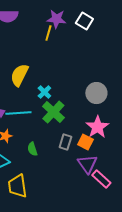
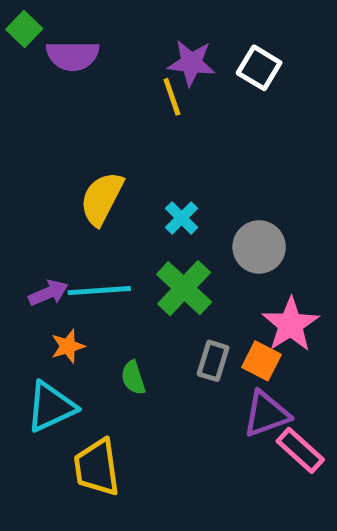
yellow line: (48, 33) -> (172, 97), turned -35
cyan cross: (44, 92) -> (182, 218), moved
gray circle: (96, 93) -> (259, 247), moved
purple triangle: (87, 164) -> (266, 414), turned 45

